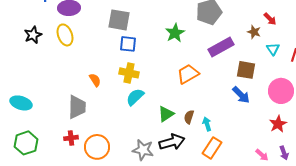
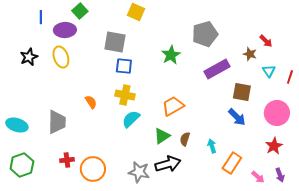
orange trapezoid: (188, 74) -> (173, 106), moved
gray trapezoid: (77, 107) -> (57, 122), moved
cyan arrow: (207, 124) -> (212, 146), moved
orange rectangle: (212, 148) -> (232, 163), moved

